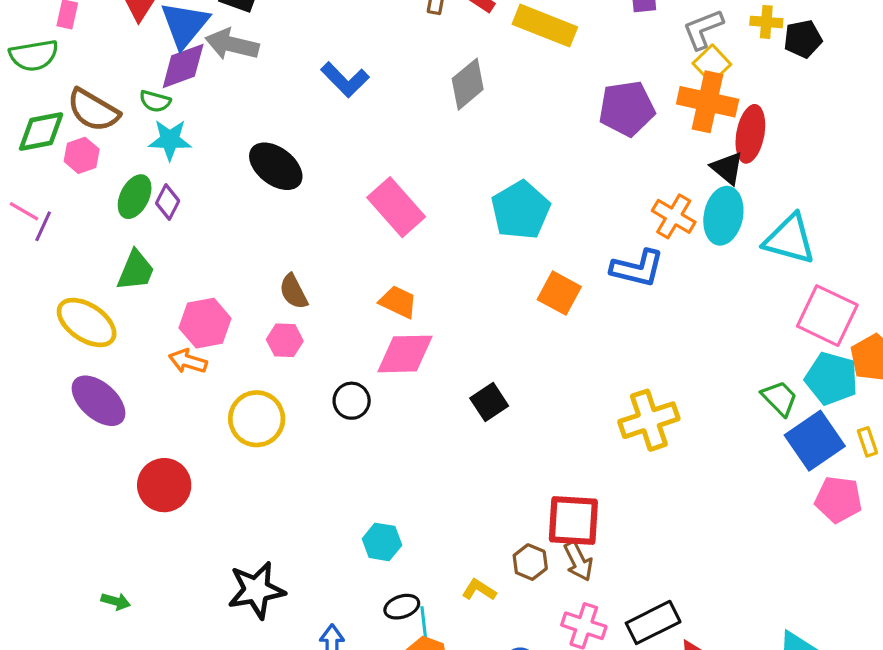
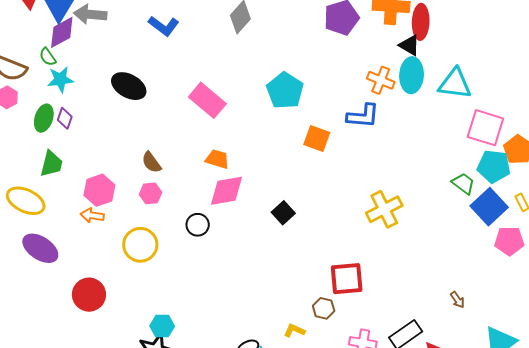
green semicircle: (155, 101) -> (48, 57), turned 48
cyan hexagon: (382, 542) -> (162, 326), moved
brown arrow: (578, 561) -> (457, 300), moved, size x0.7

